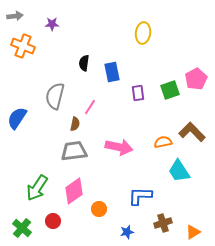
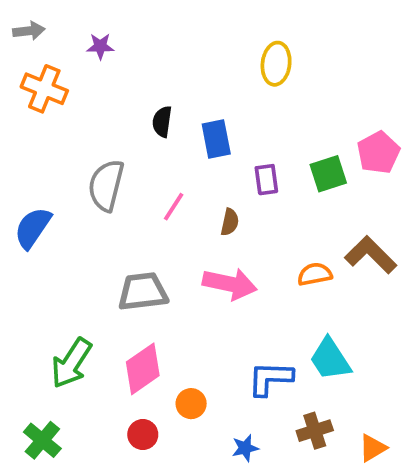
brown semicircle: (75, 124) -> (230, 222), moved
cyan trapezoid: (179, 171) -> (330, 359), moved
red circle: (53, 221) -> (143, 435), moved

